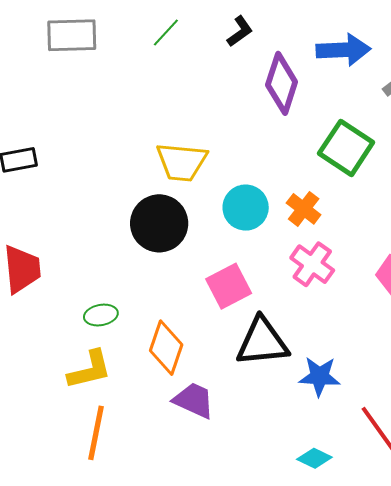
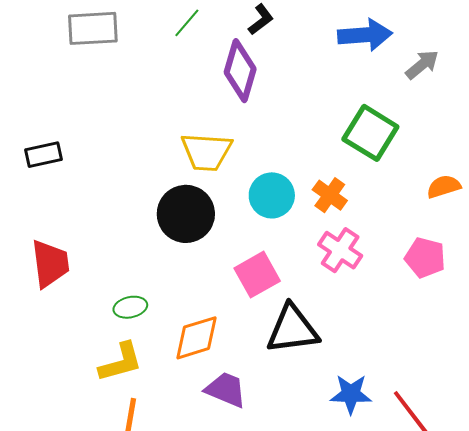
purple diamond: (282, 83) -> (240, 71), moved
orange diamond: (166, 348) -> (197, 338), turned 56
blue star: (319, 376) -> (351, 394), moved

